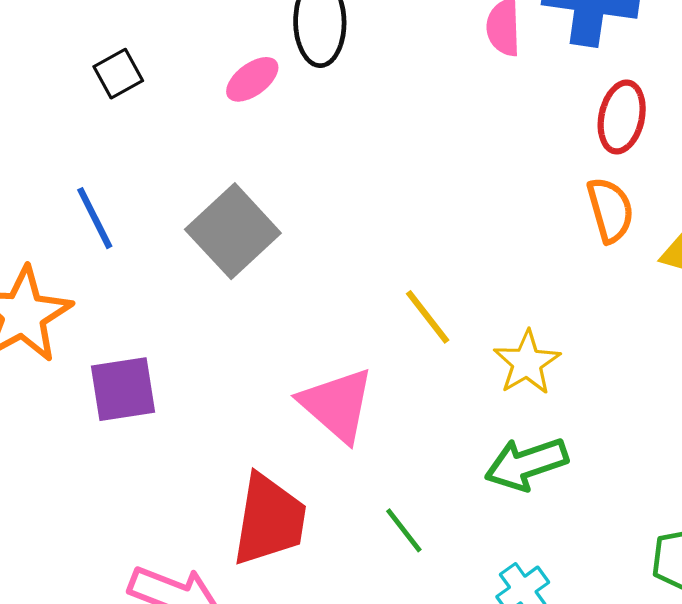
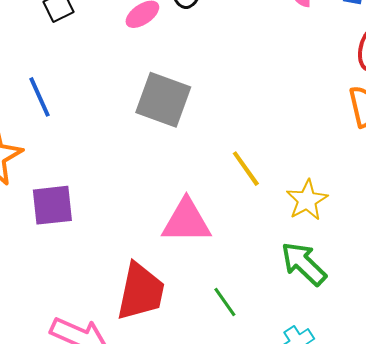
gray square: (233, 231) -> (163, 100), moved, turned -30
pink triangle: (337, 405) -> (186, 221), turned -44
green arrow: (526, 464) -> (304, 264), turned 60

